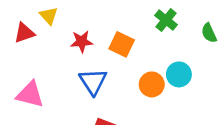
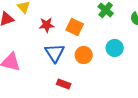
orange circle: (152, 84) -> (84, 55), moved

